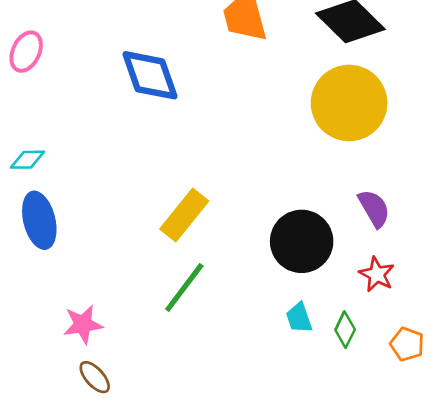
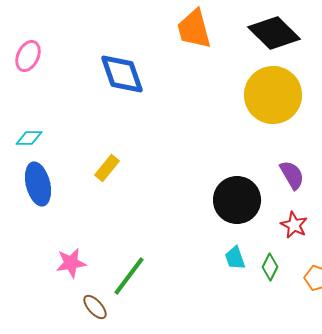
yellow rectangle: (184, 215) -> (107, 168), moved, size x0.7
green line: (184, 287) -> (129, 276), moved
brown ellipse: (95, 377) -> (95, 307), moved

